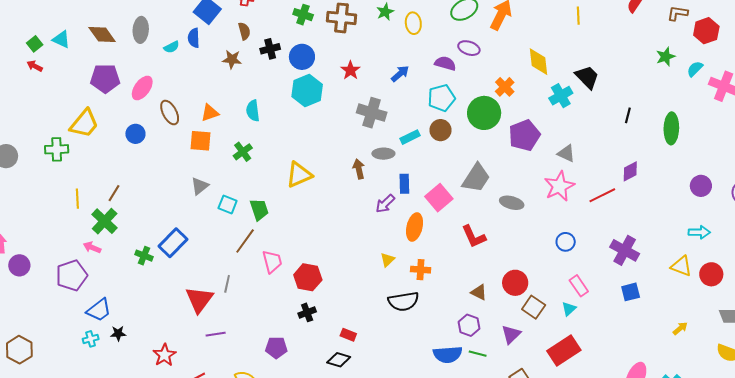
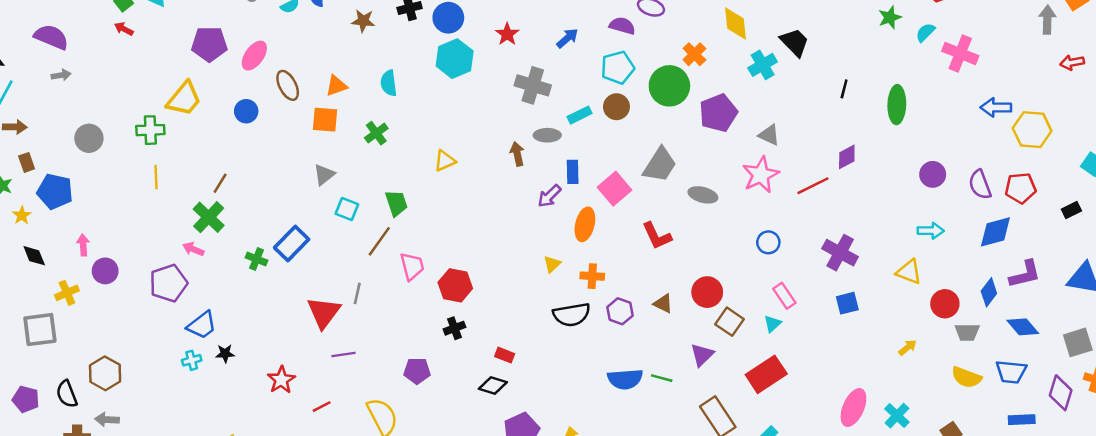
yellow triangle: (299, 175) -> (445, 161), size x0.7
yellow line: (77, 199) -> (156, 177), moved
cyan square: (228, 204) -> (347, 209), moved
red circle: (711, 274) -> (945, 304), moved
purple hexagon: (469, 325) -> (620, 311), moved

